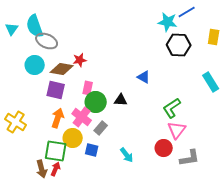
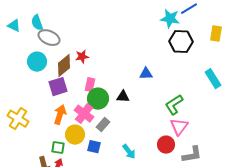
cyan semicircle: (35, 26) -> (37, 23), size x0.7
cyan triangle: (12, 29) -> (14, 26), turned -40
brown diamond: (62, 69) -> (64, 66), turned -50
blue triangle: (144, 77) -> (146, 74), turned -32
purple square: (56, 90) -> (58, 87), turned -30
green square: (56, 151) -> (58, 148), size x0.6

